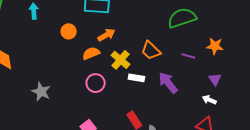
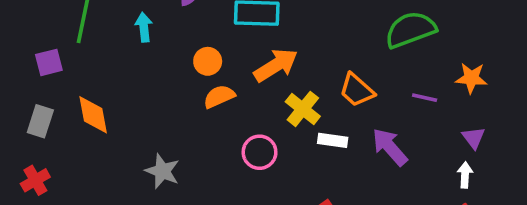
orange arrow: (106, 35) -> (276, 65), size x1.4
orange semicircle: (91, 53) -> (219, 97), moved
white arrow: (209, 100) -> (465, 175), turned 72

